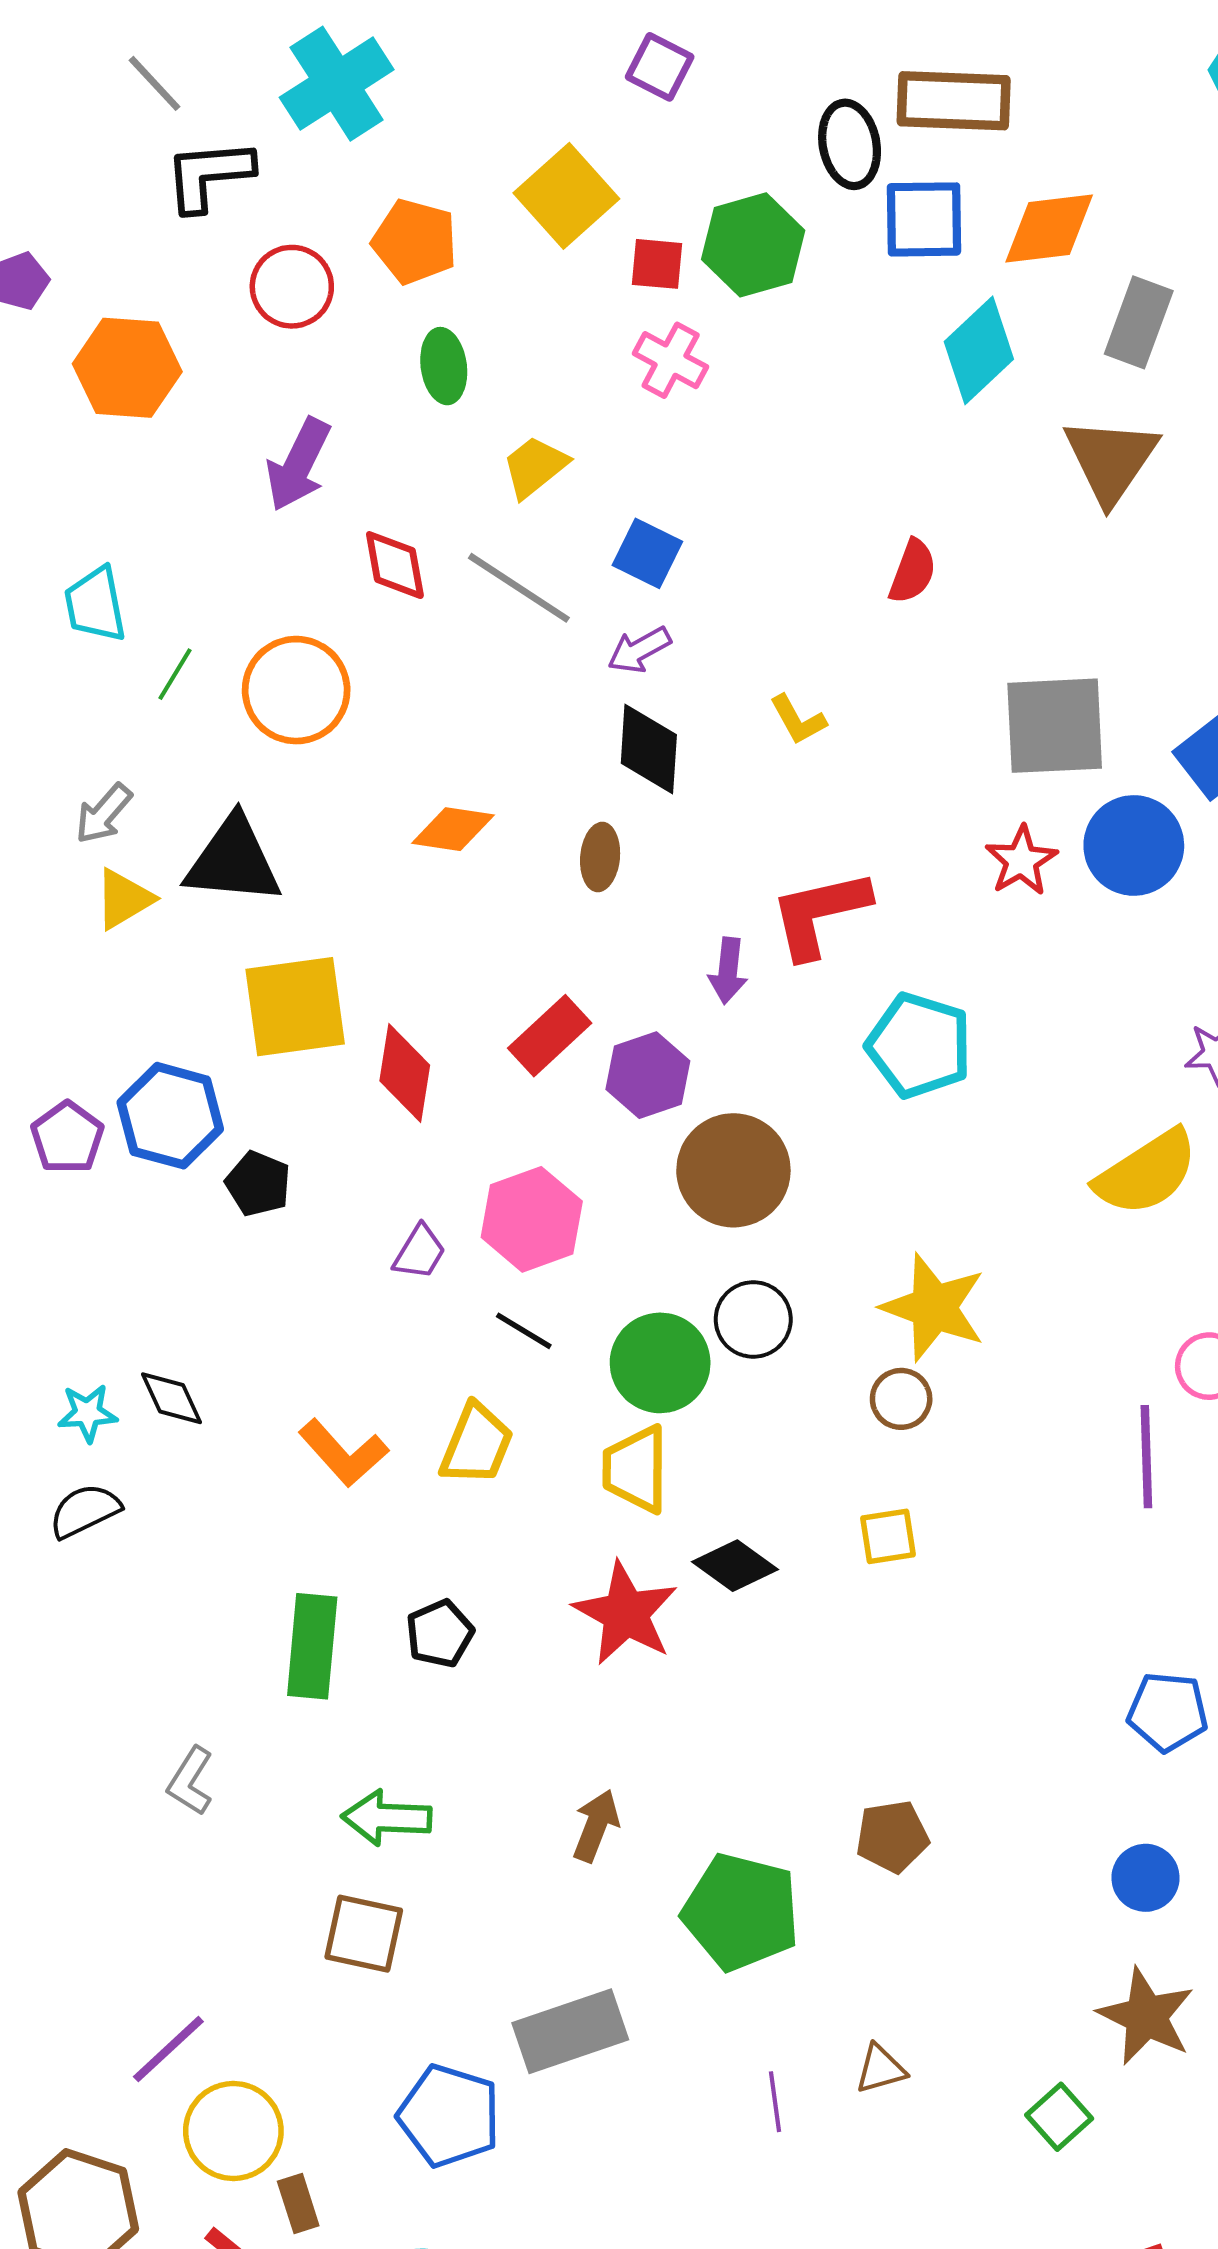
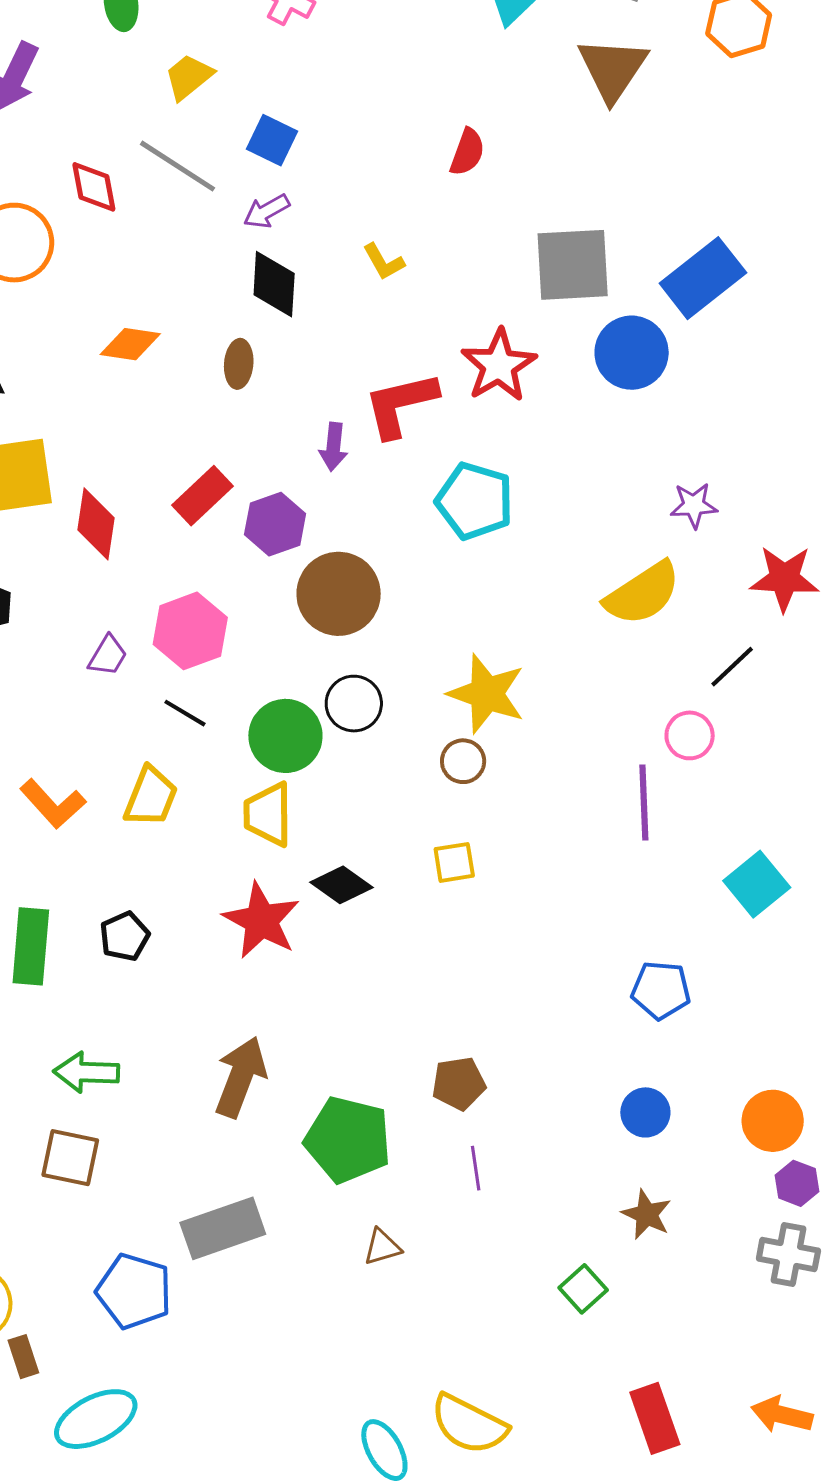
red diamond: (395, 565) -> (94, 187), moved
red star: (1021, 861) -> (499, 365), moved, size x1.4
brown arrow: (596, 1826) -> (241, 1077), size x1.5
brown star: (1146, 2016) -> (647, 1214), size x0.7
brown triangle: (881, 2069) -> (382, 1247), moved
purple line: (775, 2102) -> (476, 1168), moved

